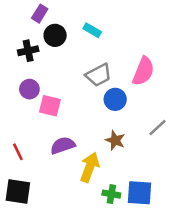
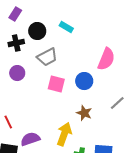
purple rectangle: (40, 14) -> (15, 14), moved
gray trapezoid: (99, 75) -> (47, 57), moved
pink square: (50, 106) -> (56, 84), moved
purple semicircle: (63, 145) -> (30, 139), moved

